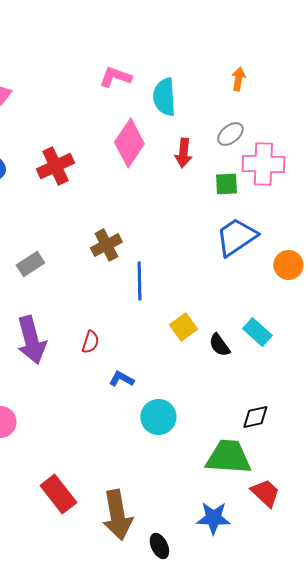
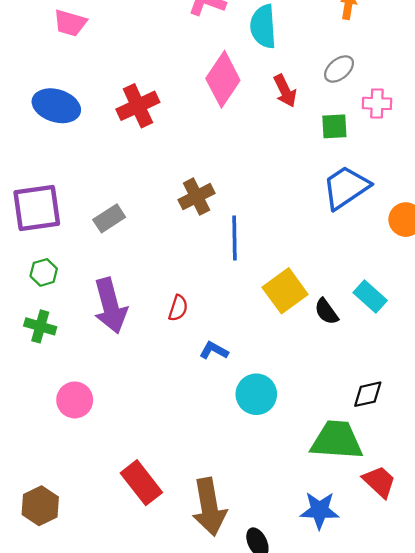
red arrow: (183, 153) -> (285, 91), turned -32
pink cross: (263, 164) -> (377, 103), size x0.6
yellow square: (183, 327) -> (285, 291), size x1.4

